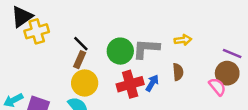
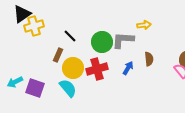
yellow arrow: (183, 40) -> (144, 25), moved
brown rectangle: (80, 60) -> (58, 55), moved
red cross: (130, 84) -> (97, 69), moved

